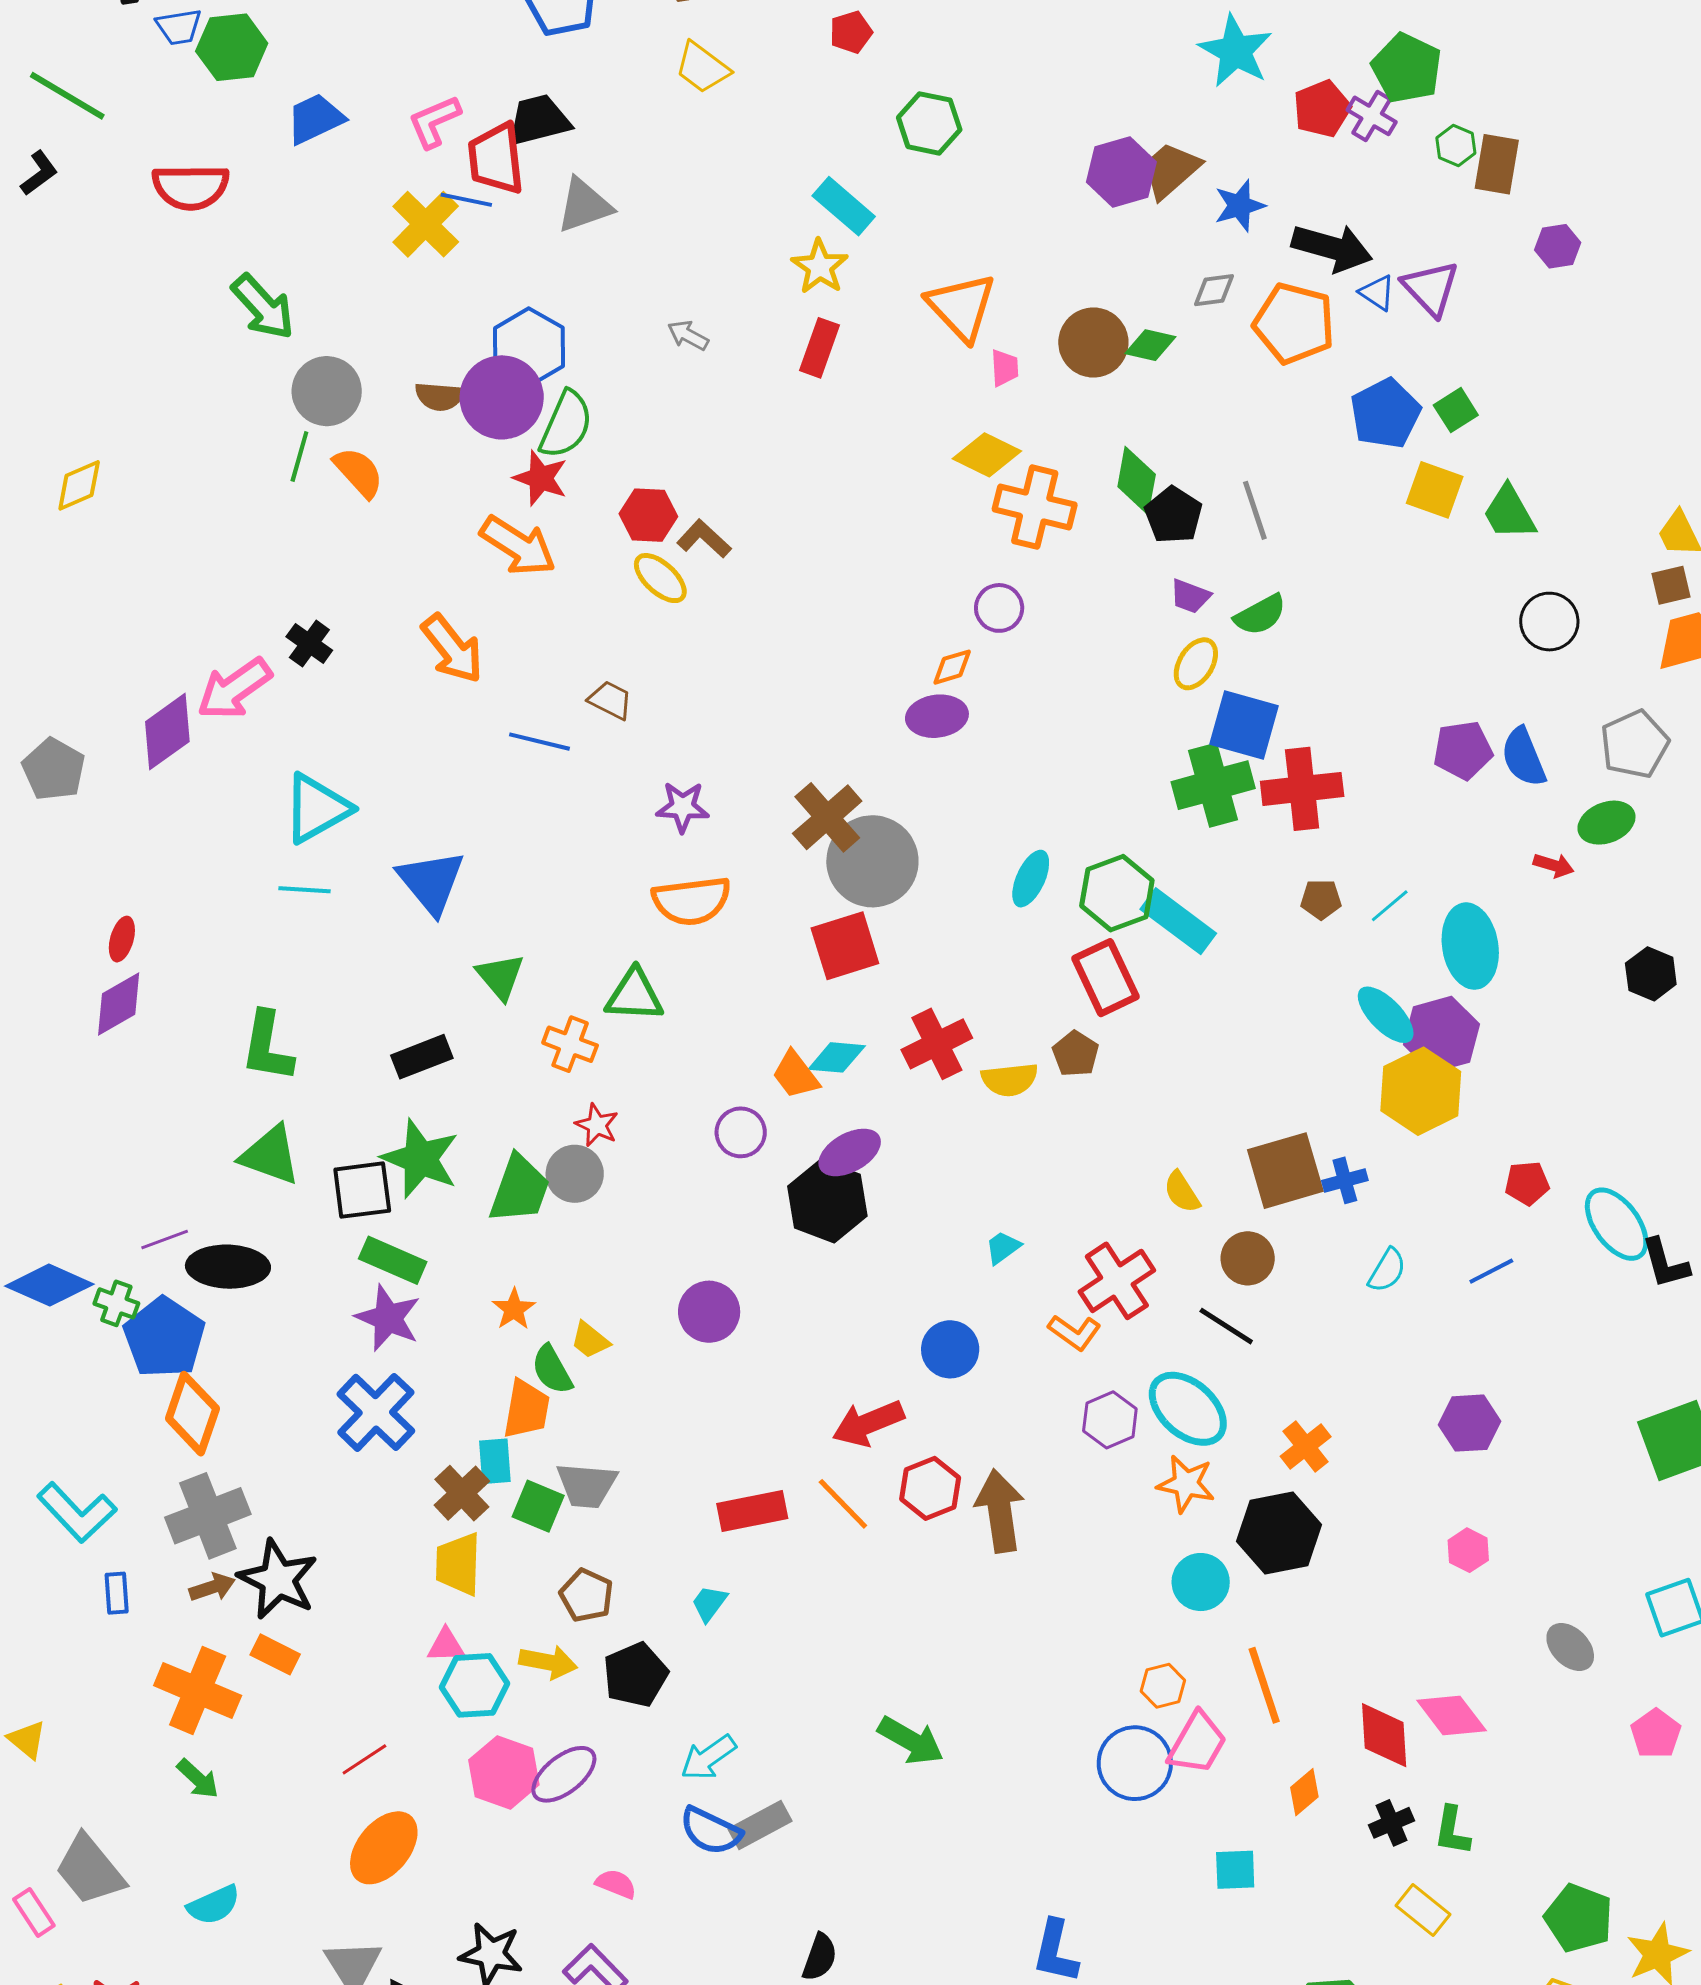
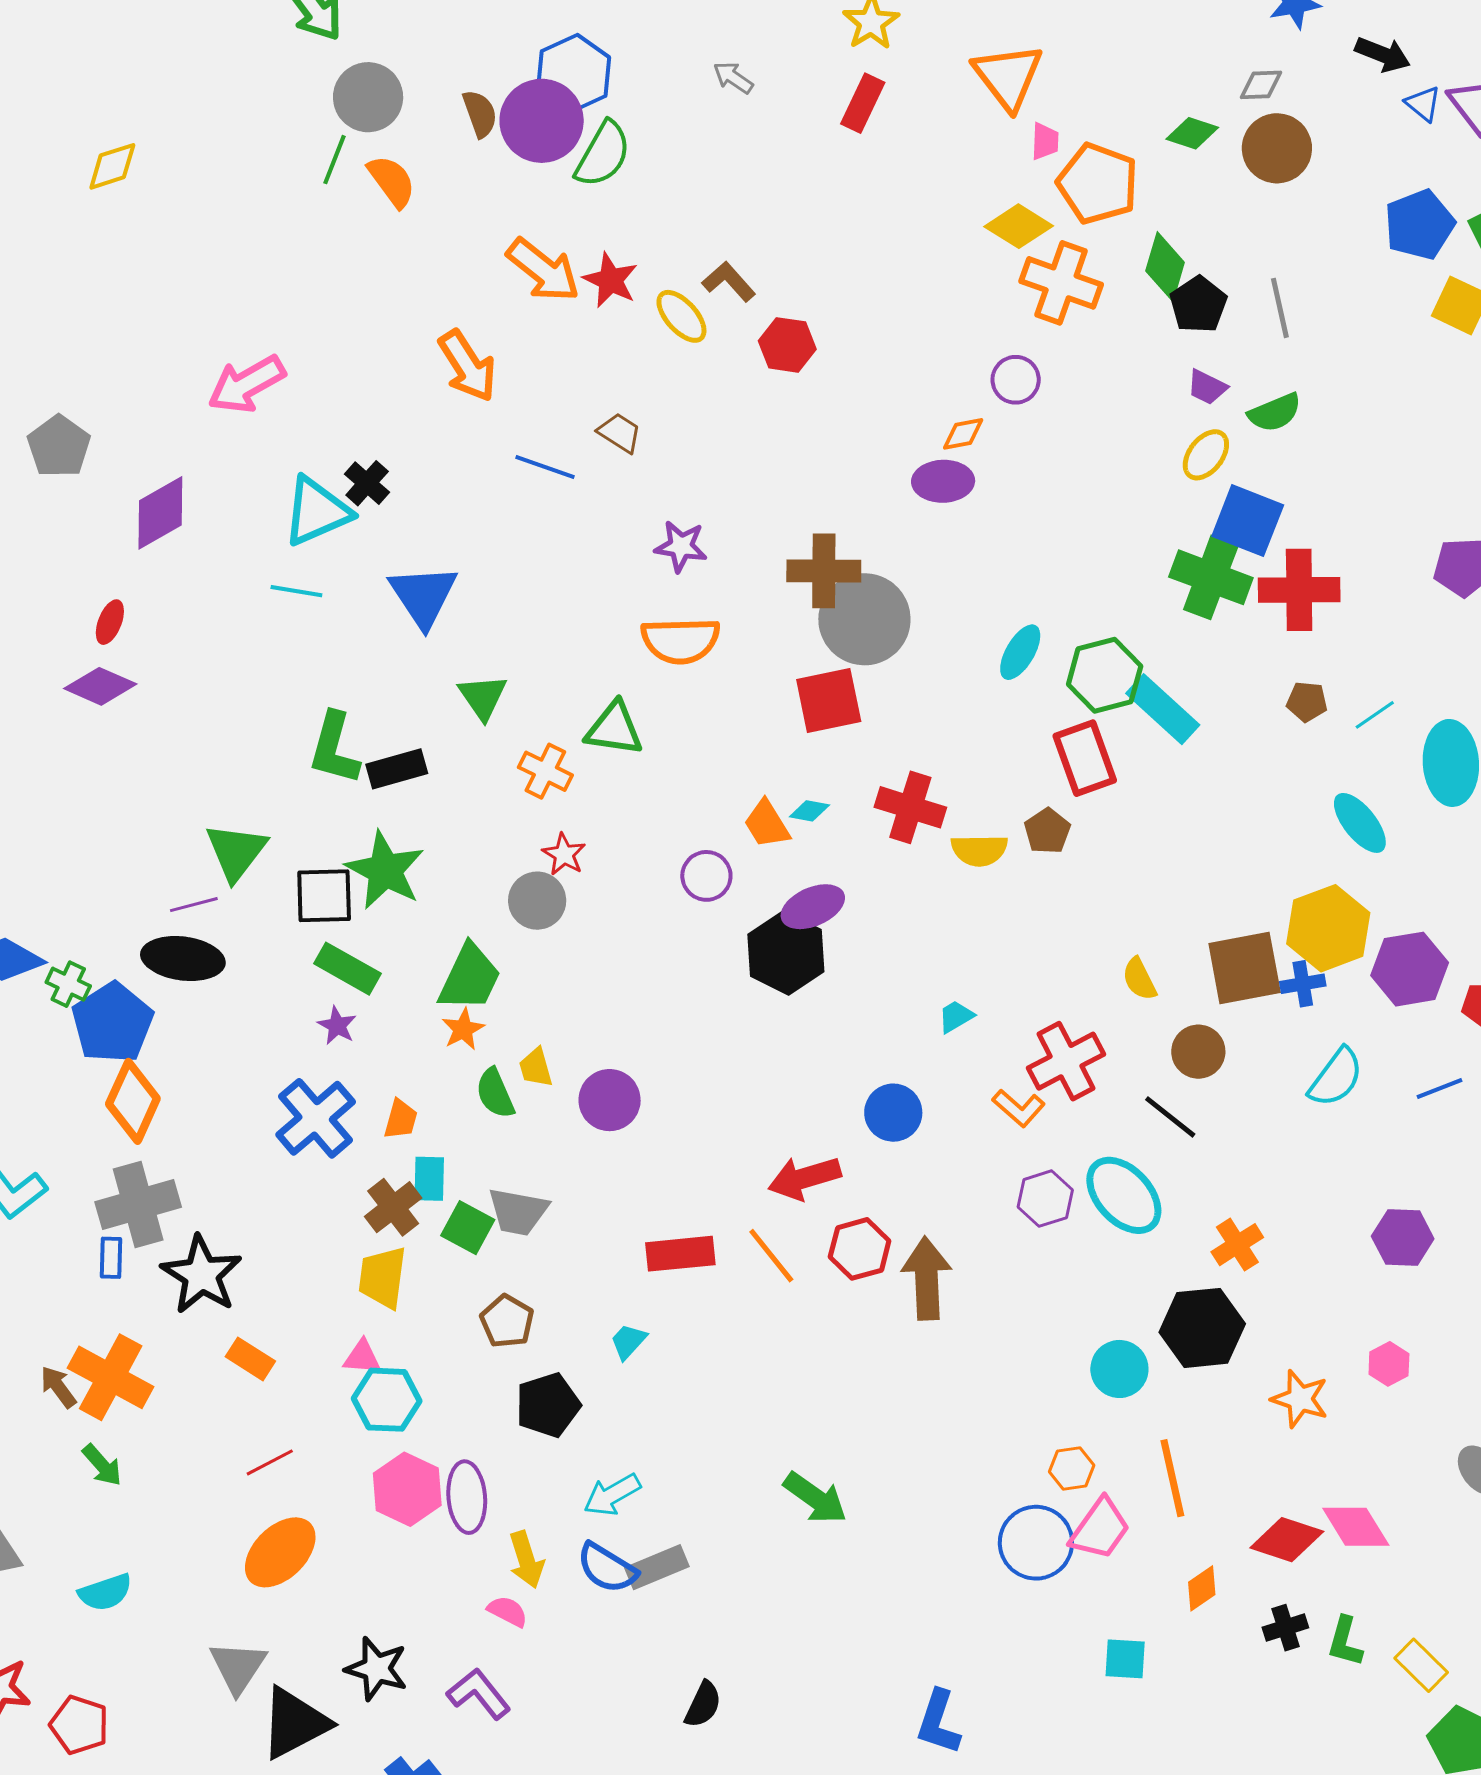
black arrow: (1332, 248) -> (1383, 54), size x0.7
orange pentagon: (1294, 323) -> (1098, 184), moved
brown circle: (1093, 343) -> (1277, 148), moved
brown semicircle: (440, 396) -> (480, 114), turned -120
red star: (540, 478) -> (610, 280), moved
red hexagon: (648, 515) -> (787, 345), moved
black cross: (309, 644) -> (367, 483), moved
purple diamond: (167, 732) -> (160, 513), moved
green cross: (1213, 785) -> (1211, 577), turned 30
brown cross: (827, 817) -> (824, 571), turned 36
purple diamond: (119, 1004) -> (100, 686), turned 48
purple hexagon: (1441, 1034) -> (1410, 969), moved
red cross: (937, 1044) -> (910, 807), turned 38
green L-shape: (267, 1047) -> (334, 748), moved
cyan diamond: (837, 1057) -> (809, 811), size x0.7
yellow hexagon: (1421, 1091) -> (1328, 928), moved
green triangle: (270, 1155) -> (236, 852), turned 42
green trapezoid: (520, 1189) -> (470, 978), moved
purple line: (165, 1239) -> (194, 905), moved
cyan semicircle: (1387, 1270) -> (1336, 1077), size x1.4
purple circle: (709, 1312) -> (610, 1100), moved
purple star: (388, 1318) -> (337, 1026), size x0.6
yellow trapezoid: (590, 1340) -> (536, 1068), turned 30
orange trapezoid: (526, 1409) -> (401, 1119), moved, size x0.7
orange star: (1186, 1484) -> (1300, 1399), moved
brown arrow: (212, 1587) -> (58, 1387), moved, turned -114
blue rectangle: (117, 1593) -> (111, 1258), moved
orange rectangle: (275, 1654) -> (250, 1359), moved
yellow arrow: (548, 1662) -> (526, 1560), moved, turned 56
red diamond: (1384, 1735) -> (1287, 1540), turned -74
purple ellipse: (564, 1774) -> (467, 1497), turned -62
yellow rectangle: (1423, 1910) -> (1421, 1665), moved

